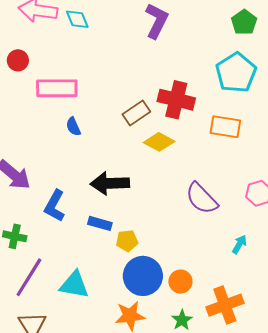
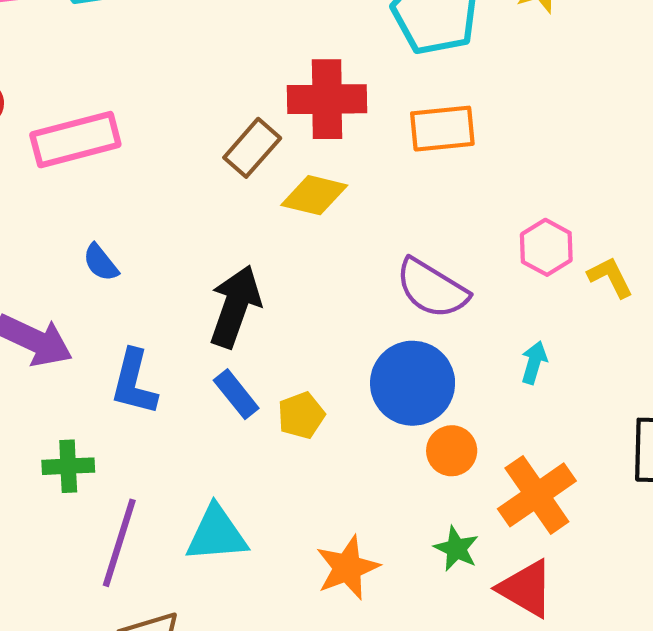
blue semicircle: (73, 127) -> (101, 263), moved
black arrow: (110, 183) -> (235, 307), turned 126
blue rectangle: (100, 223) -> (236, 394), turned 50
blue circle: (143, 276) -> (413, 383), moved
orange circle: (180, 282) -> (452, 451), moved

